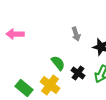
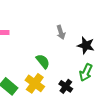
black cross: (78, 73) -> (66, 86), moved

